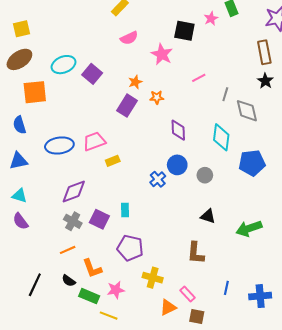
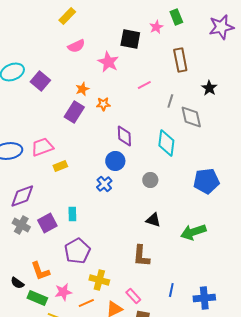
brown rectangle: (264, 52) -> (180, 60), moved
blue pentagon: (252, 163) -> (206, 181), moved
blue circle: (177, 165) -> (115, 161), moved
purple square: (99, 219) -> (47, 223), turned 36
purple pentagon: (130, 248) -> (77, 251), turned 30
orange line: (68, 250) -> (86, 303), moved

